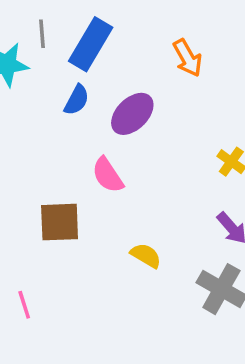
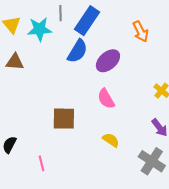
blue semicircle: (77, 100) -> (77, 51), size x1.4
pink semicircle: (108, 175) -> (106, 99), moved

